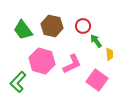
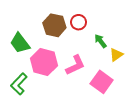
red circle: (83, 26) -> (78, 22), moved
green trapezoid: (23, 30) -> (20, 43), moved

